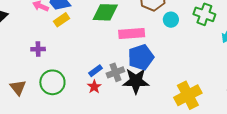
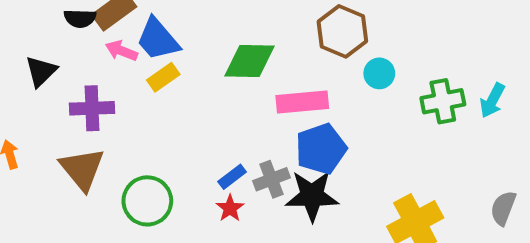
green cross: (204, 14) -> (443, 101), moved, turned -30
purple cross: (38, 49) -> (92, 108), moved, size x1.5
brown triangle: (18, 88) -> (82, 169), moved, size x1.4

